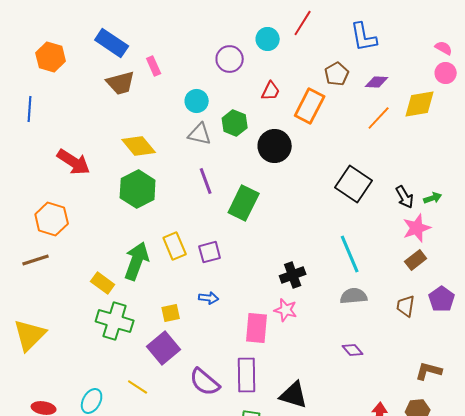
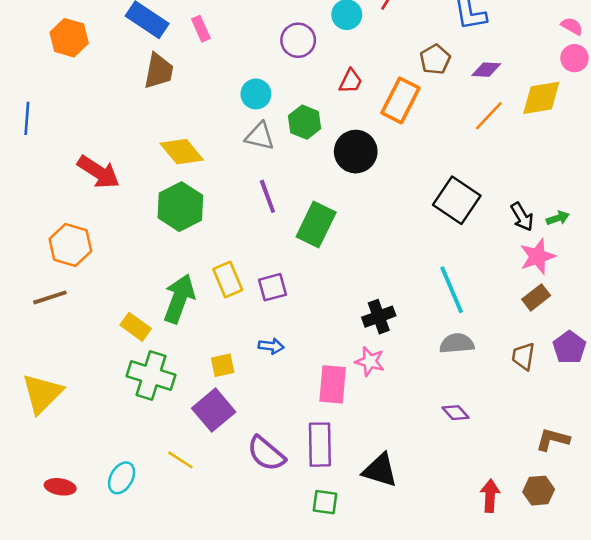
pink rectangle: (154, 66) -> (201, 29), moved
brown trapezoid: (121, 83) -> (159, 71), turned -64
blue line: (30, 109) -> (27, 118), moved

